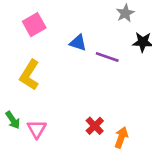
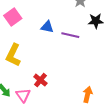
red cross: (95, 126) -> (40, 80), moved

